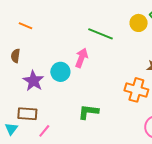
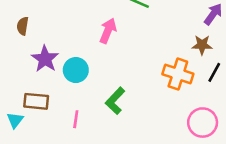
cyan circle: (60, 72) -> (76, 70), moved
green L-shape: (88, 112) -> (115, 101), turned -55
pink line: (44, 131) -> (76, 119), moved, turned -32

